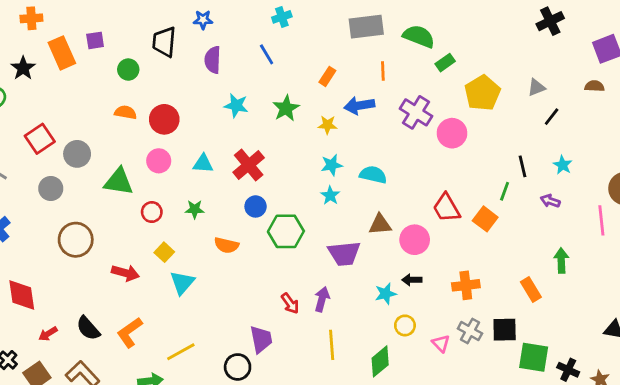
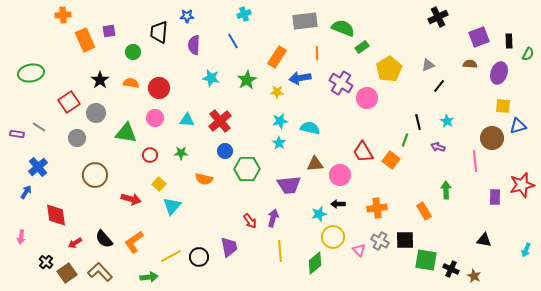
black star: (23, 68) -> (100, 80), moved
orange rectangle: (327, 76) -> (277, 57), size x1.5
yellow circle: (405, 325) -> (333, 237), size x1.5
black circle: (238, 367) -> (199, 257), moved

